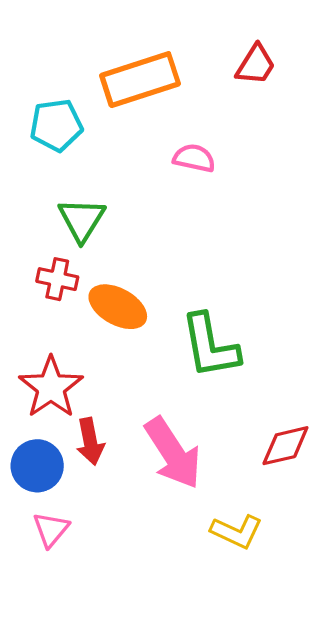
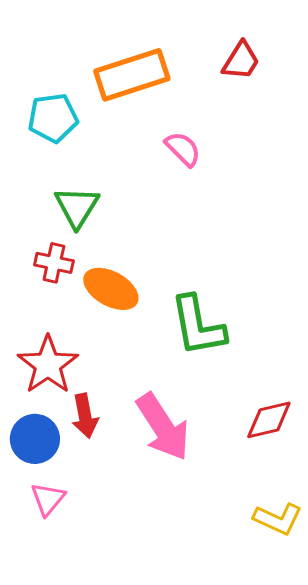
pink semicircle: (194, 158) -> (183, 149), turned 33
yellow L-shape: (237, 532) -> (278, 519), moved

